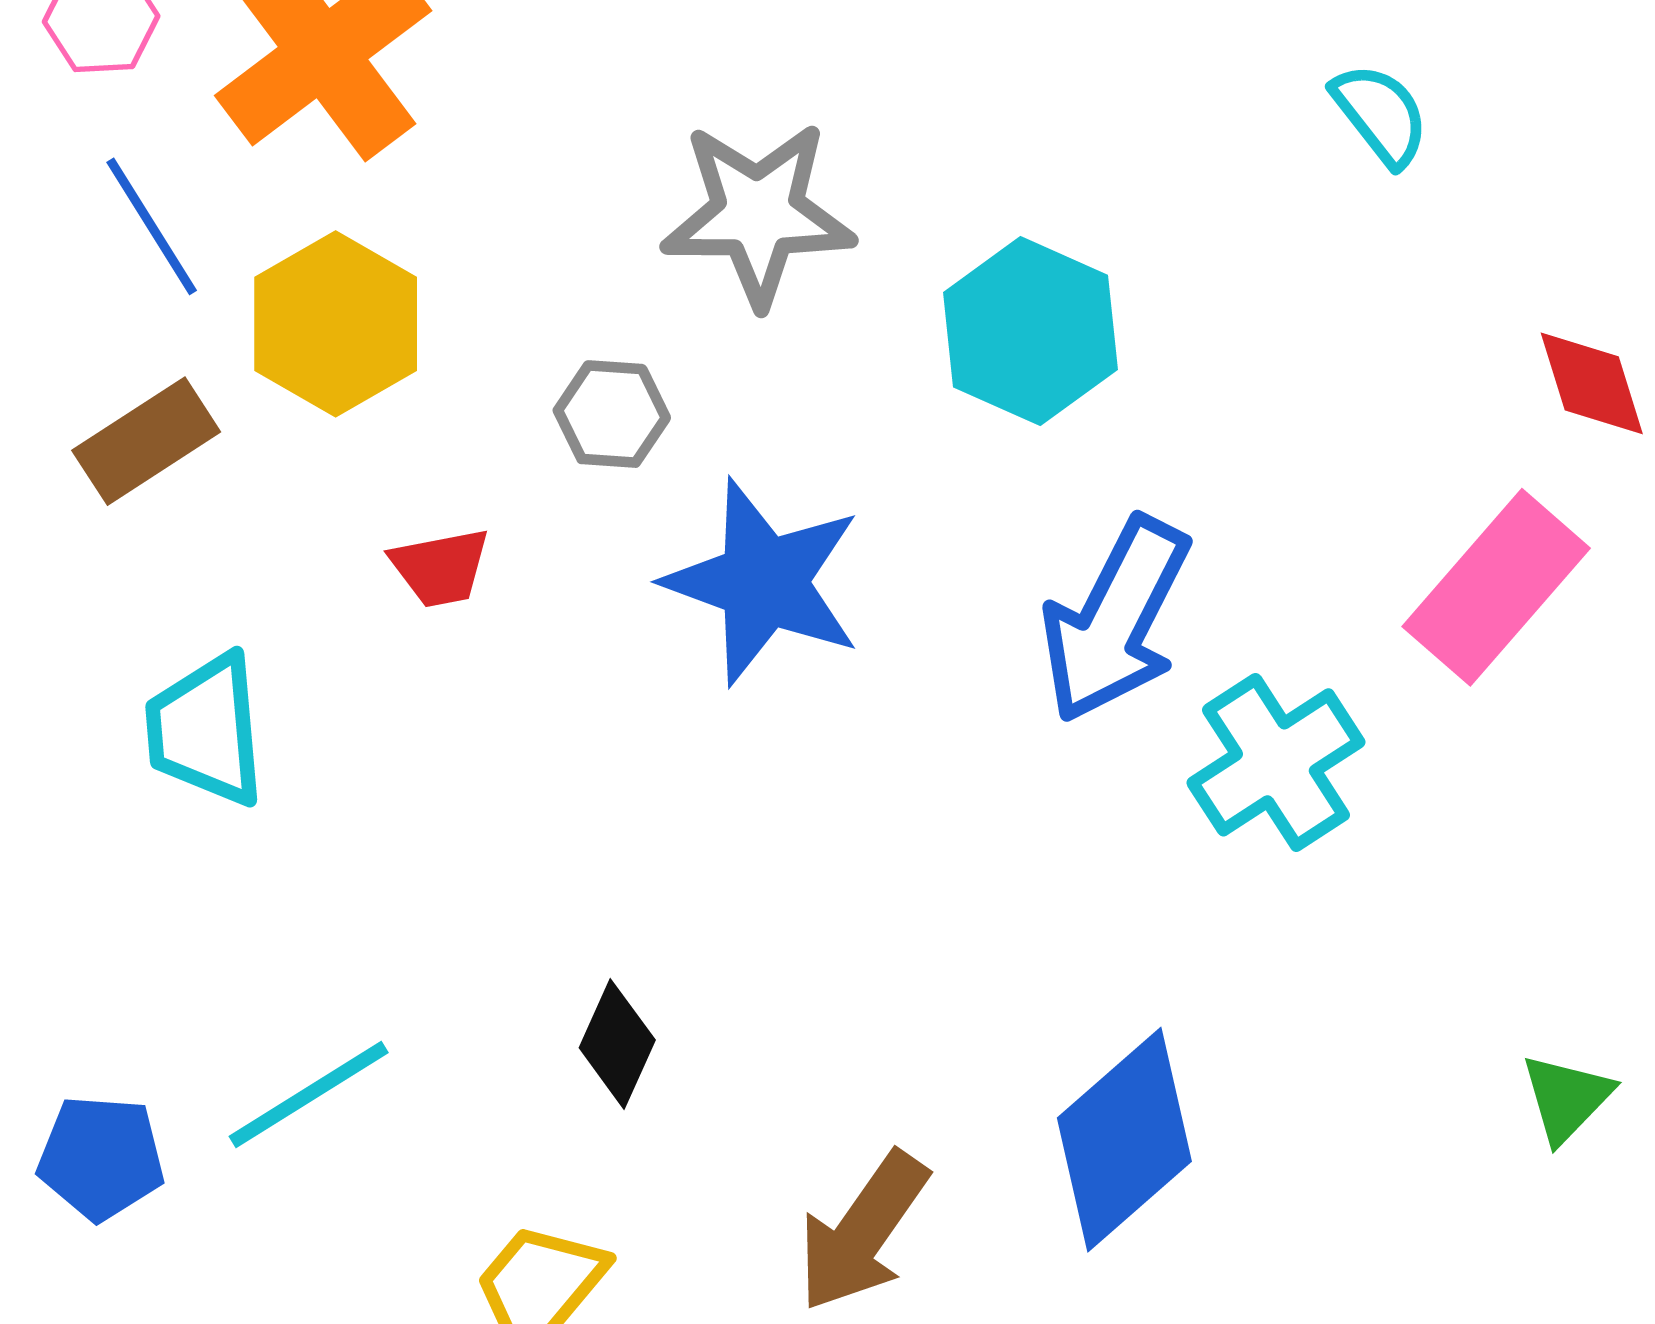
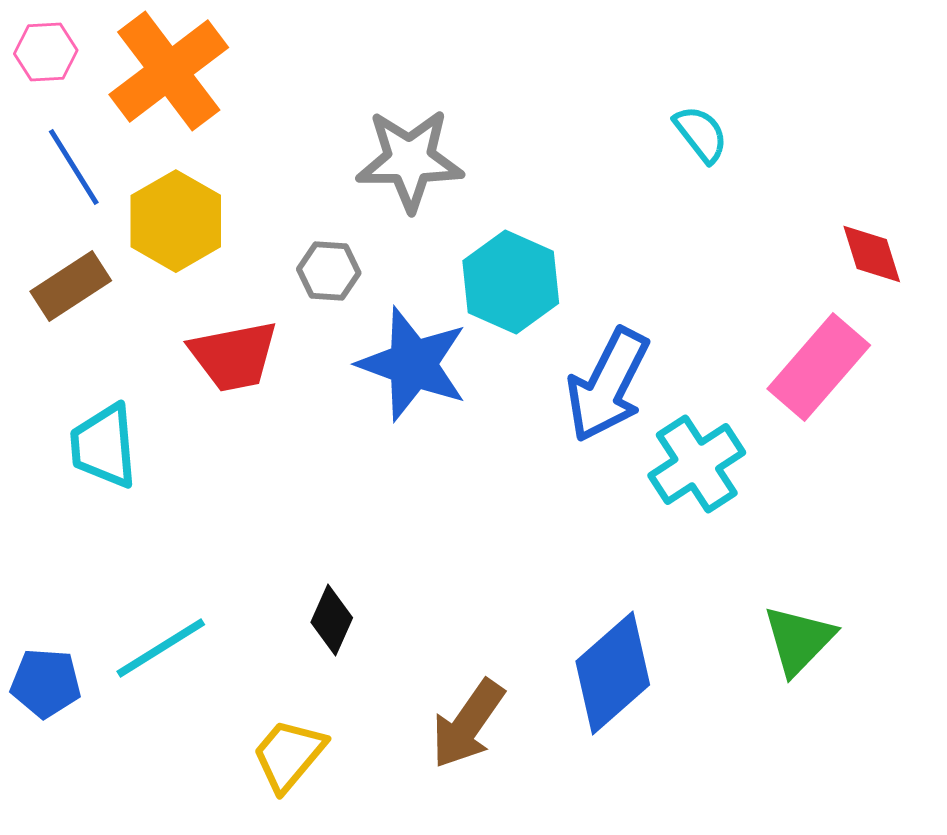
cyan semicircle: (1381, 115) -> (701, 134), moved
cyan hexagon: (1030, 331) -> (511, 282), moved
red trapezoid: (440, 567) -> (234, 356), size x1.6
green triangle: (1566, 1098) -> (799, 640), moved, size x1.4

